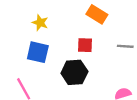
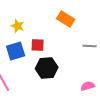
red square: (85, 45) -> (38, 45), moved
blue square: (38, 52) -> (16, 51), turned -30

